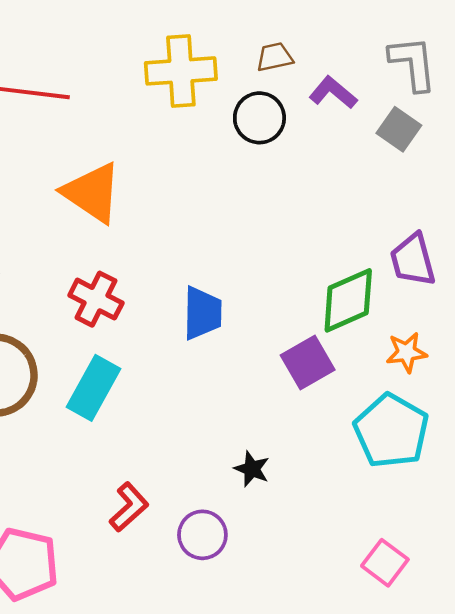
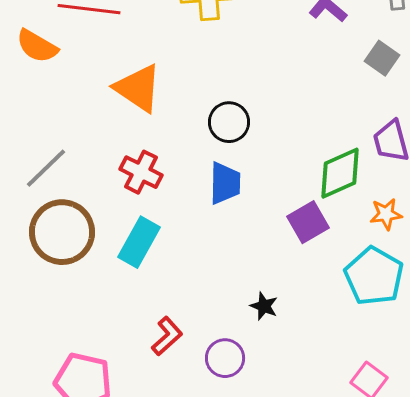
black circle: (259, 118) -> (229, 122), moved
gray square: (399, 129) -> (382, 58), moved

